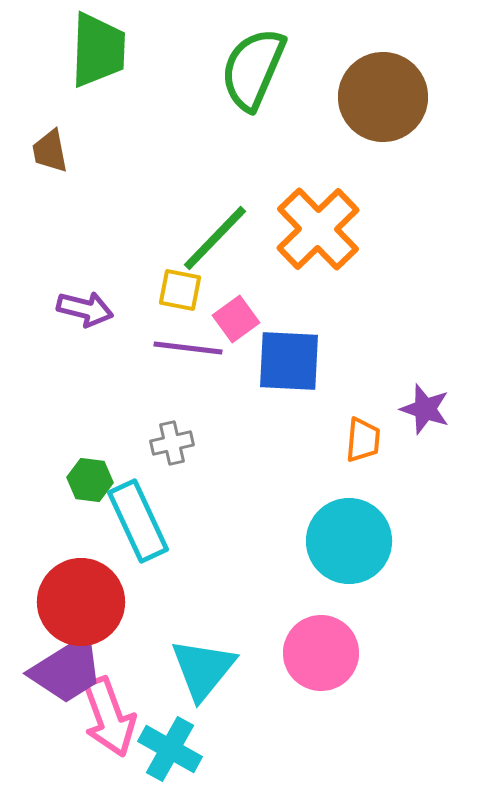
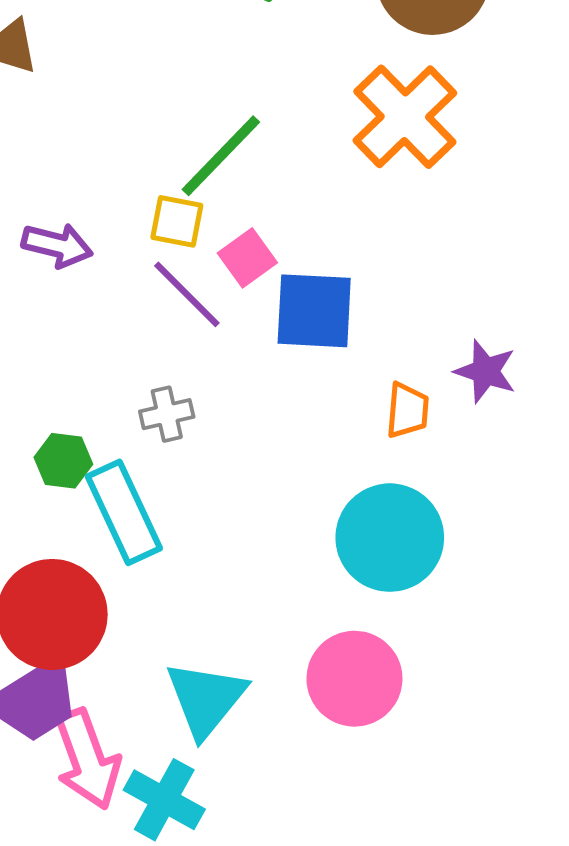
orange cross: (318, 229) -> (405, 117), moved
purple line: (188, 348) -> (187, 294), turned 38

